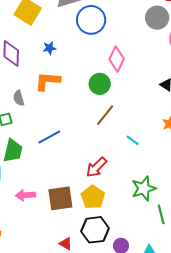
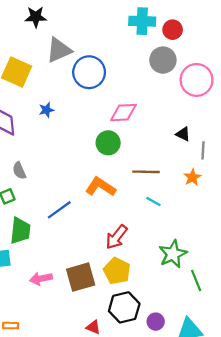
pink diamond: (117, 59) -> (123, 113), turned 70
orange L-shape: (48, 81) -> (100, 187), moved, turned 36
brown line: (105, 115) -> (146, 172), moved, turned 60

